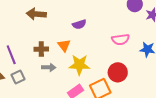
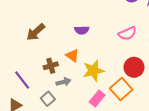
brown arrow: (36, 14) -> (36, 32), turned -30
purple semicircle: (79, 24) -> (82, 30), turned 32
gray square: (18, 77) -> (48, 99), moved

